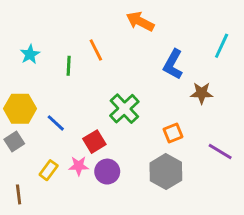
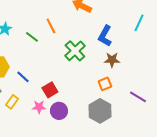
green line: (69, 66) -> (32, 37), turned -56
brown star: (202, 93) -> (112, 60), moved
green cross: (124, 109) -> (75, 51), moved
yellow rectangle: (49, 170) -> (12, 102), moved

